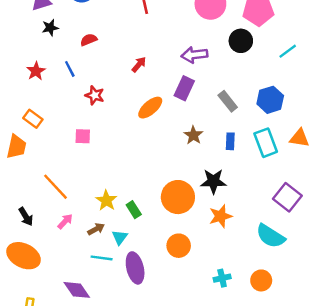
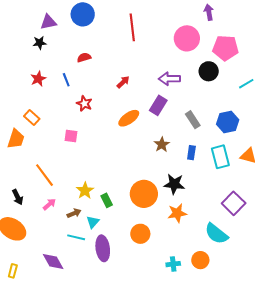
black star: (50, 28) -> (40, 43), moved
orange circle: (261, 280) -> (200, 260), moved

